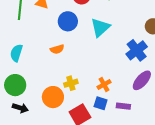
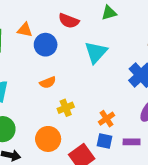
blue circle: (68, 21) -> (46, 45), moved
yellow cross: (71, 83) -> (66, 108), moved

